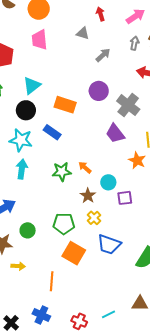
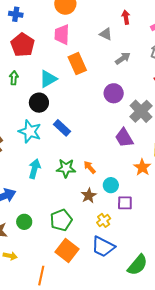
orange rectangle: (65, 105) -> (77, 64), moved, turned 40
cyan arrow: (22, 169) -> (34, 169), moved
yellow cross: (94, 218) -> (104, 220), moved
green pentagon: (64, 224) -> (61, 220), turned -30

